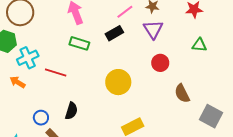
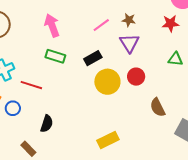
black rectangle: (114, 33) -> (93, 58), moved
yellow circle: (118, 82) -> (107, 82), moved
blue circle: (41, 118) -> (13, 108), moved

